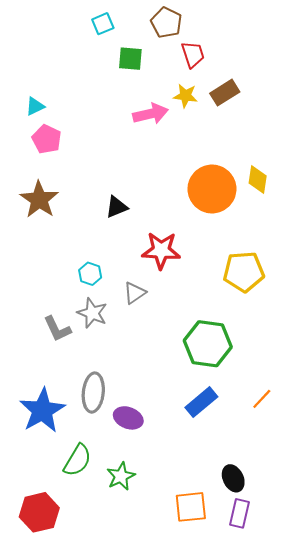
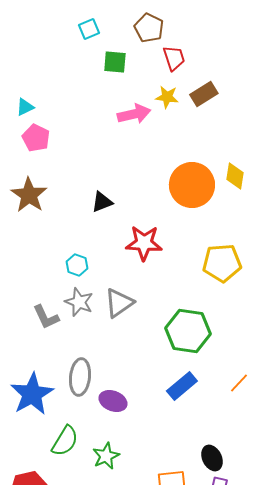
gray triangle: (135, 293) -> (119, 303), moved, size x1.4

